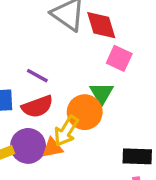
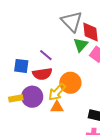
green triangle: (102, 93) -> (81, 45), moved
orange triangle: (52, 148) -> (57, 107), moved

